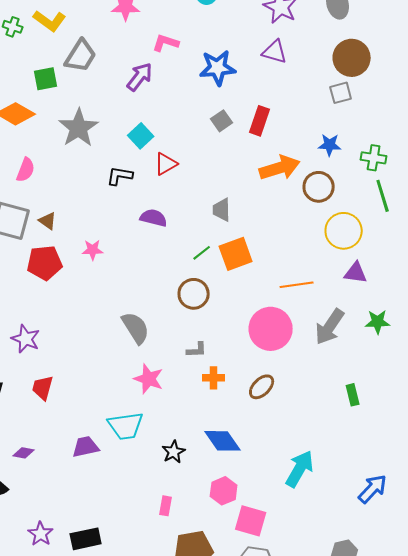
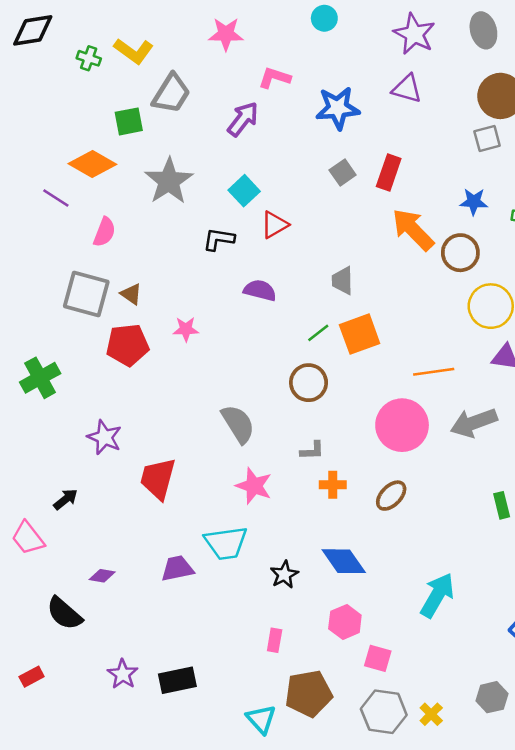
orange arrow: (280, 168) -> (413, 230), turned -117
gray arrow: (330, 327) -> (474, 423), turned 36
red trapezoid: (43, 388) -> (158, 479), moved, size x1.4
pink square: (251, 521) -> (378, 658), size x0.7

